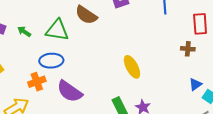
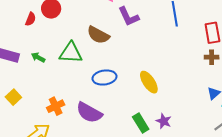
brown cross: (188, 49) -> (212, 57), moved
blue ellipse: (51, 61) -> (104, 78), moved

